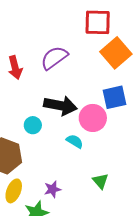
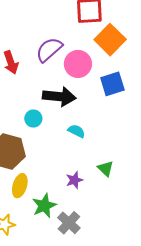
pink circle: (93, 118) -> (78, 64), moved
purple star: (52, 189) -> (74, 180), moved

